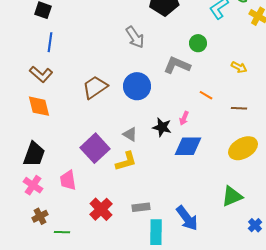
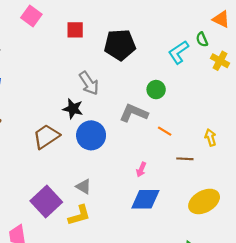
yellow arrow: (239, 67) -> (210, 138), moved, turned -133
orange line: (206, 95) -> (165, 131), moved
brown line: (239, 108) -> (185, 159), moved
black star: (162, 127) -> (73, 109), moved

